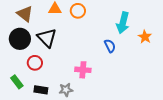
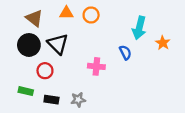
pink cross: (83, 70) -> (96, 66), moved
green rectangle: (17, 82) -> (26, 91), turned -40

